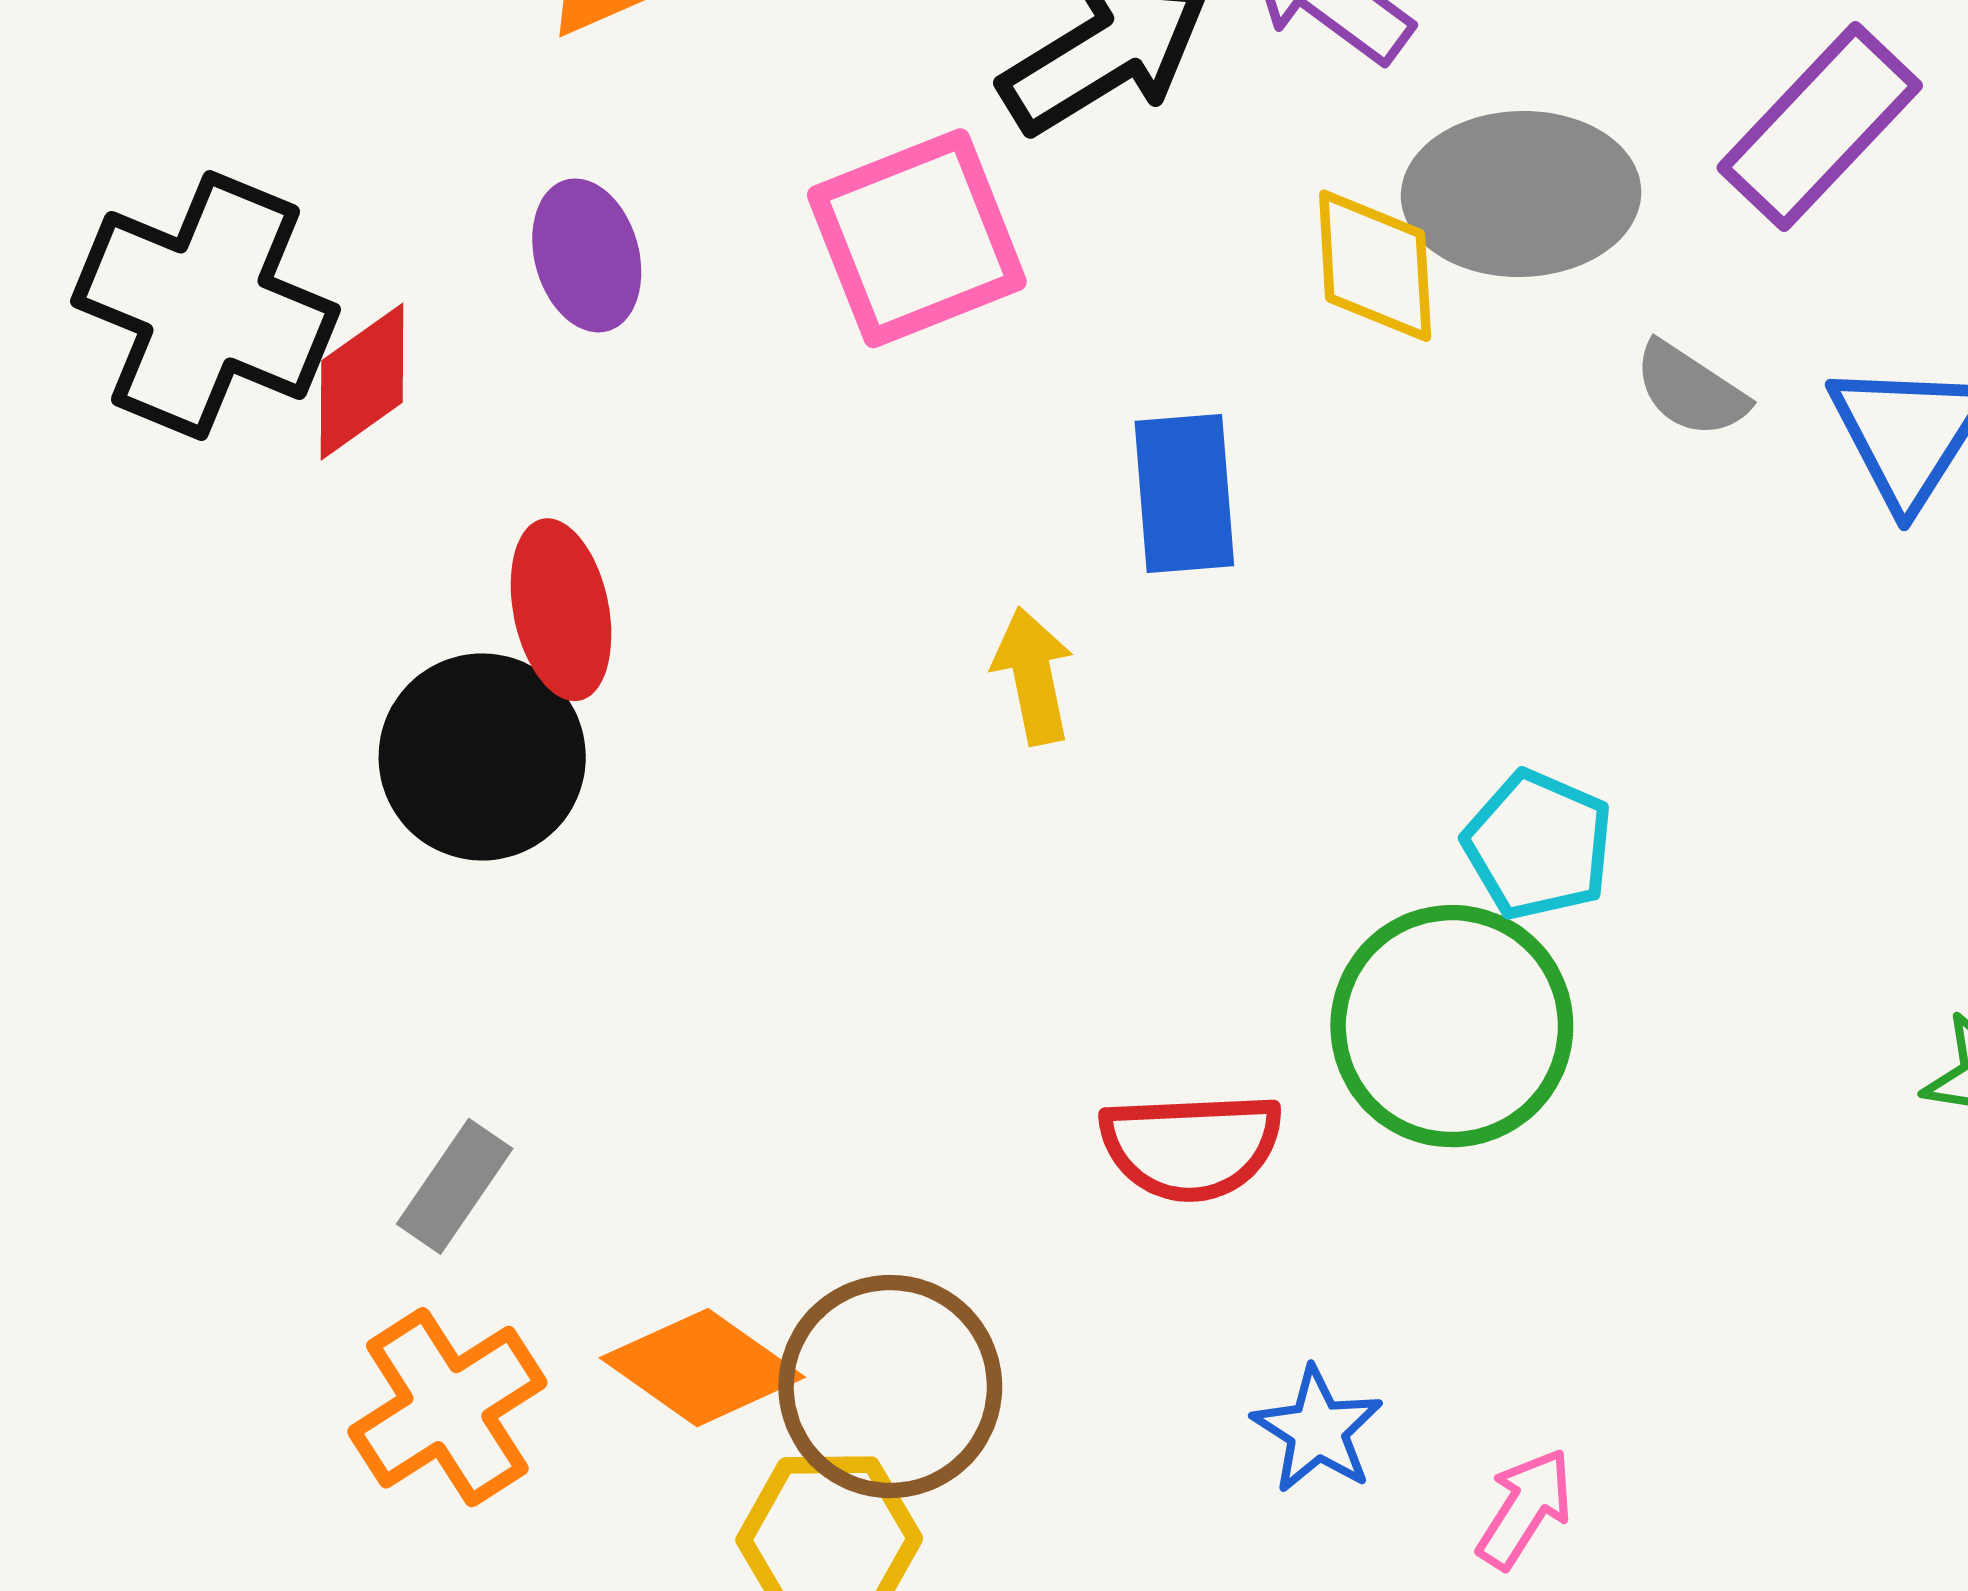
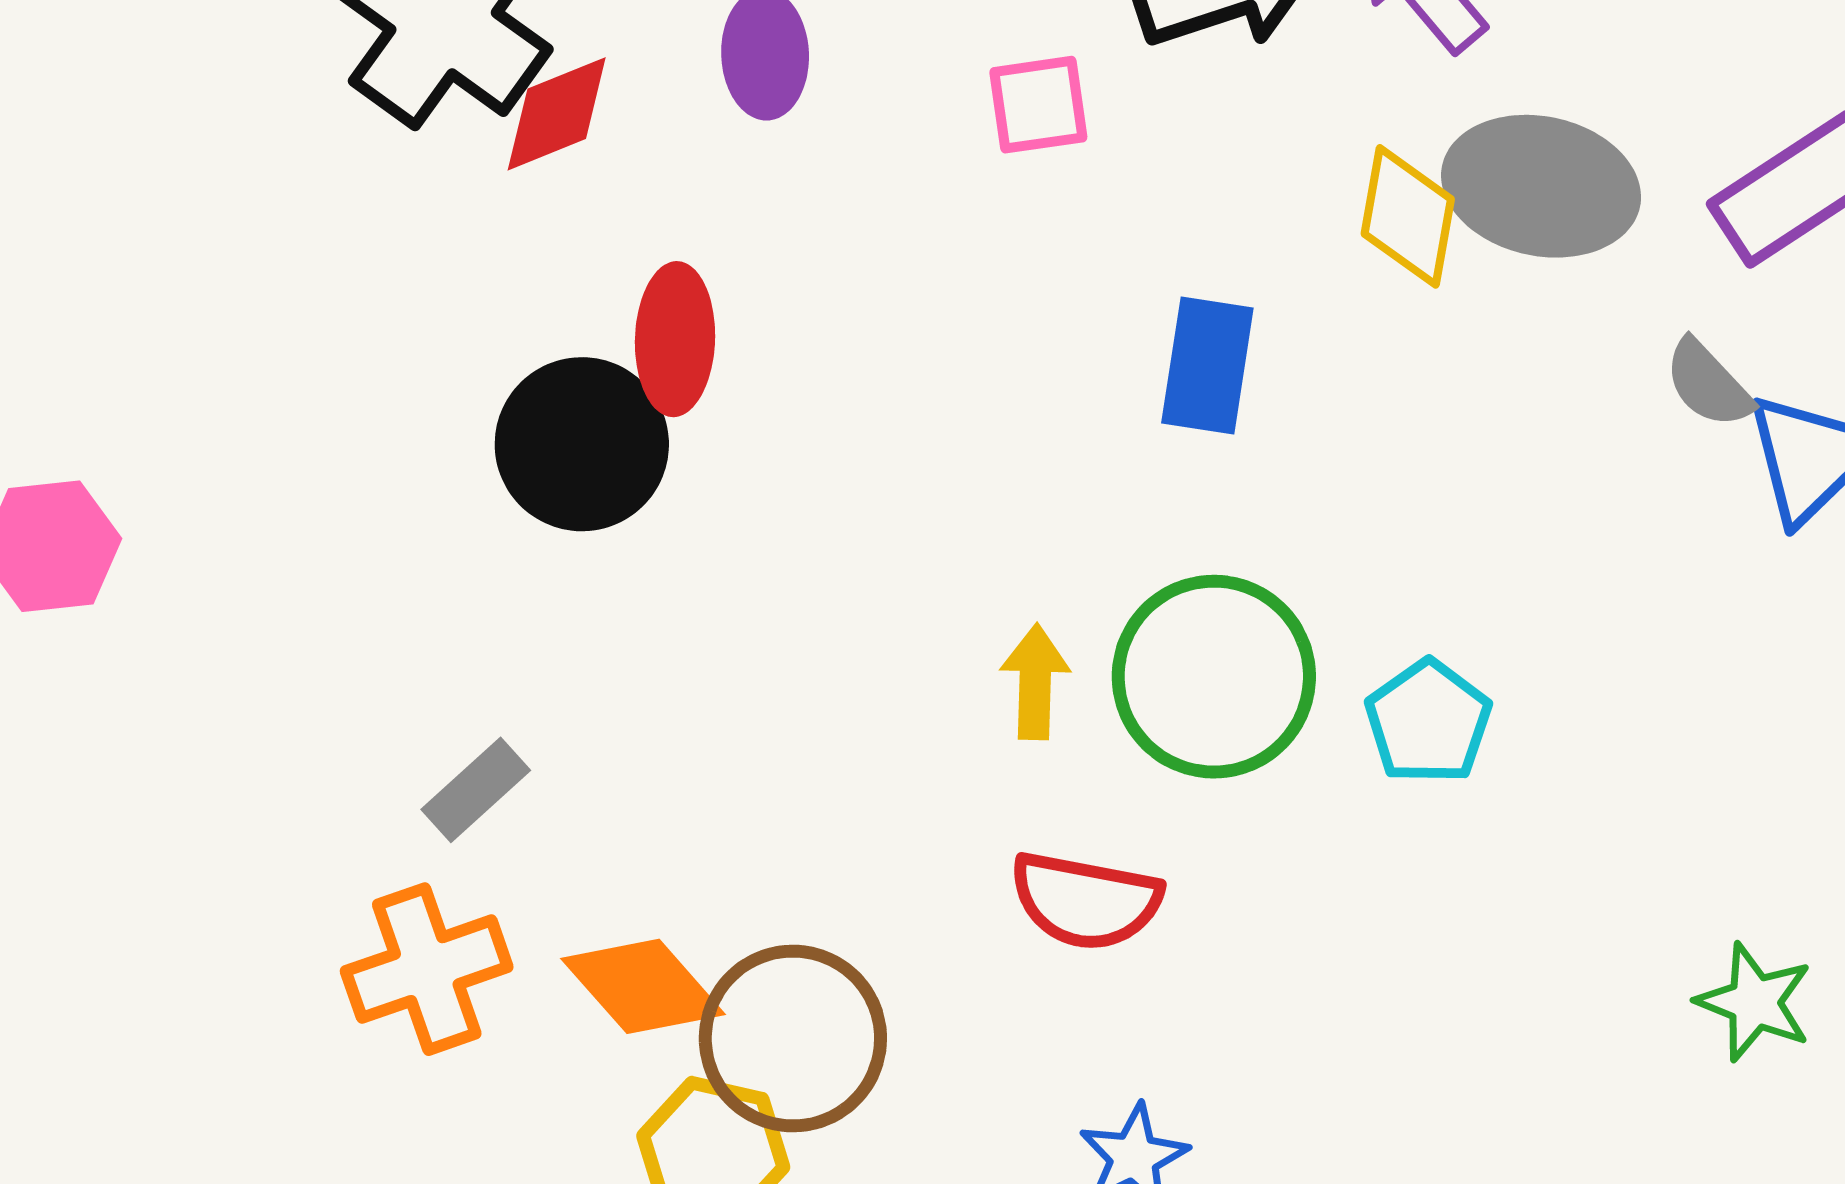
pink square: (917, 238) -> (1038, 105), size x0.6
gray semicircle: (1690, 390) -> (1708, 384), moved
yellow arrow: (1033, 676) -> (1035, 682), moved
green circle: (1452, 1026) -> (1214, 677), moved

